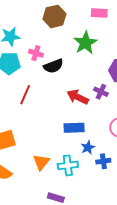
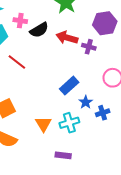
red line: (25, 95) -> (17, 62), turned -66
red arrow: (78, 97) -> (67, 38), moved
blue rectangle: (74, 128) -> (69, 86), turned -30

